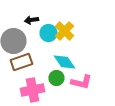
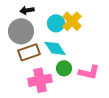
black arrow: (31, 20) -> (27, 10), moved
cyan diamond: (64, 62) -> (55, 48), moved

